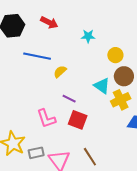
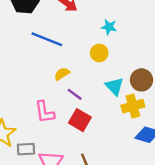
yellow circle: (115, 55) -> (99, 53), moved
yellow semicircle: (60, 72) -> (62, 74), moved

